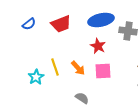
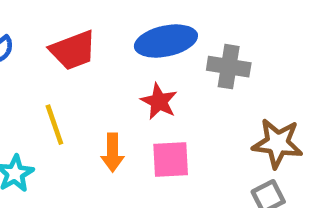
yellow line: (55, 67) -> (54, 125), moved
orange arrow: (78, 68) -> (113, 153), turned 42

